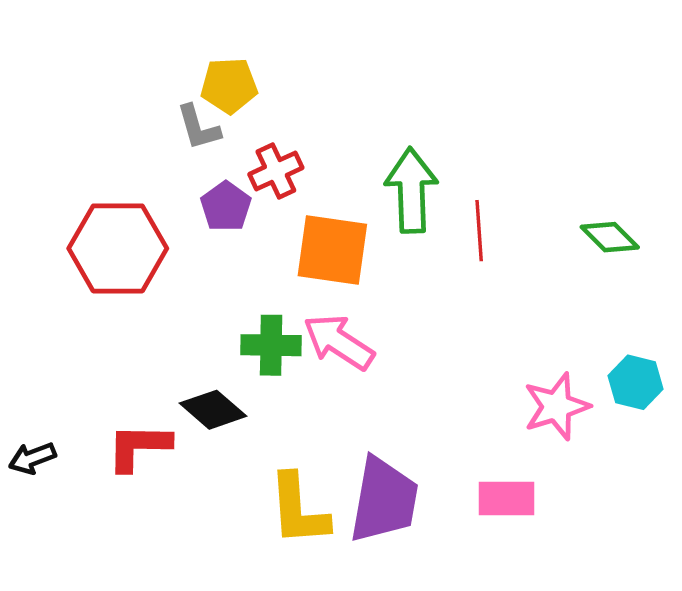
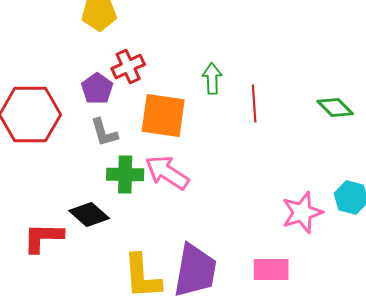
gray L-shape: (198, 127) -> (104, 132), moved
green arrow: (411, 190) -> (212, 78), size x0.6

